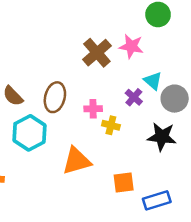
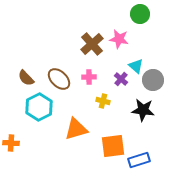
brown ellipse: (55, 97) -> (59, 79), turned -60
pink cross: (93, 109) -> (89, 77), moved
orange square: (124, 183) -> (113, 146), size x1.4

